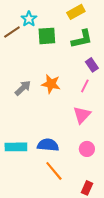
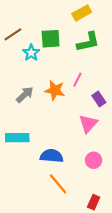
cyan star: (29, 19) -> (31, 53), moved
purple rectangle: (92, 65) -> (99, 99), moved
pink line: (85, 86) -> (77, 80), moved
cyan rectangle: (16, 147) -> (17, 138), moved

